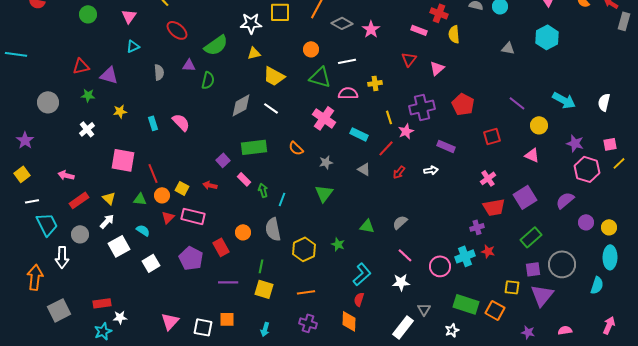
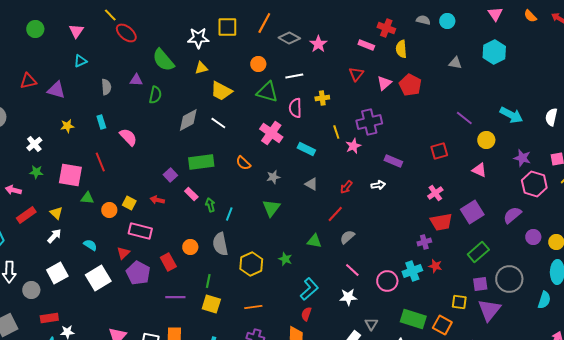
red ellipse: (177, 30) -> (126, 33), moved
green semicircle: (216, 45) -> (163, 60), turned 85
pink semicircle: (348, 93) -> (295, 108), turned -90
green star: (88, 95) -> (36, 172), moved
red pentagon: (463, 104) -> (410, 85), moved
cyan rectangle: (153, 123) -> (101, 122), moved
red line: (386, 148) -> (335, 214), moved
red line: (153, 173) -> (100, 162), moved
green triangle: (140, 199) -> (87, 198), moved
red triangle: (168, 217) -> (123, 253), moved
gray circle: (80, 234) -> (31, 290), moved
white square: (119, 246) -> (57, 273), moved
white square: (151, 263) -> (98, 278), size x1.4

